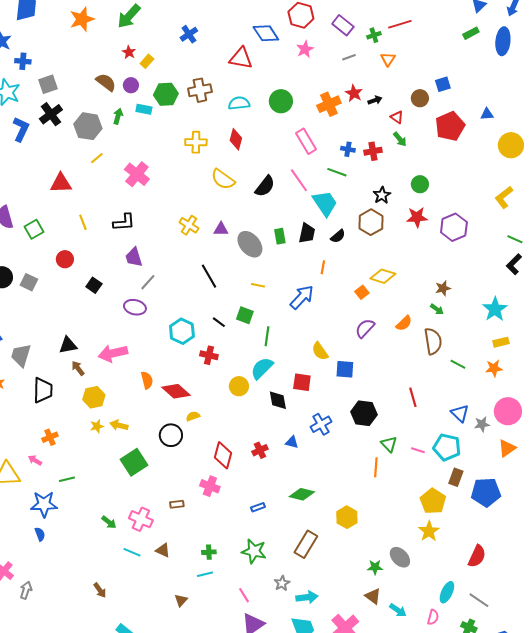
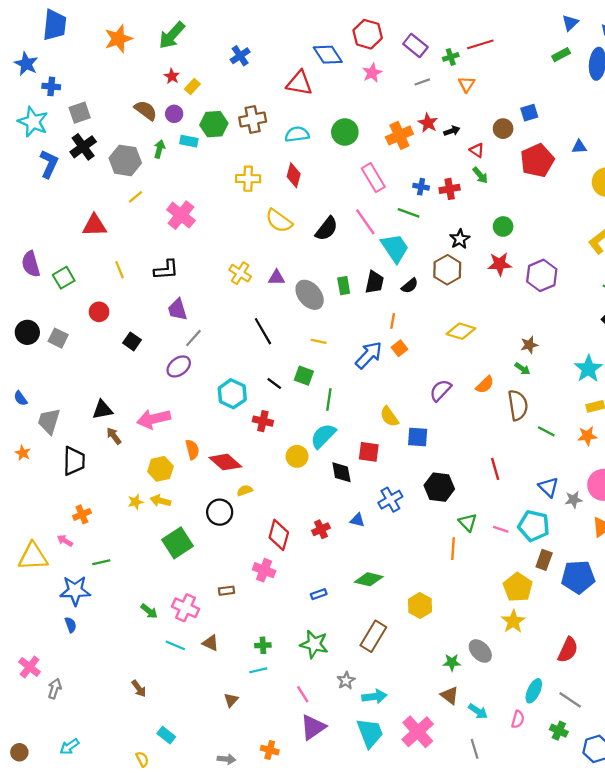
orange square: (362, 292) -> (399, 348), moved
purple ellipse: (135, 307) -> (179, 366), turned -50
yellow hexagon: (94, 397) -> (160, 469), moved

